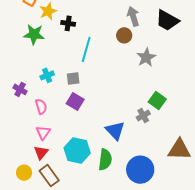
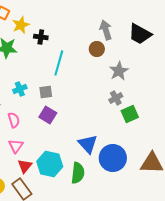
green square: (157, 100) -> (130, 114), turned 30
gray cross: (143, 116) -> (116, 98), moved
red triangle: (41, 153) -> (25, 166), moved
blue circle: (140, 170) -> (113, 158), moved

